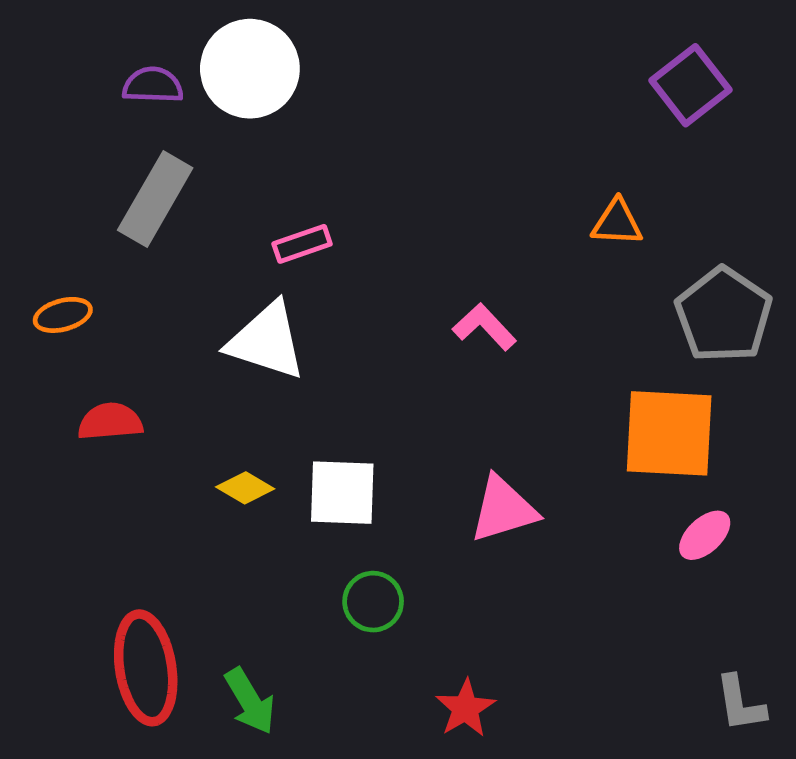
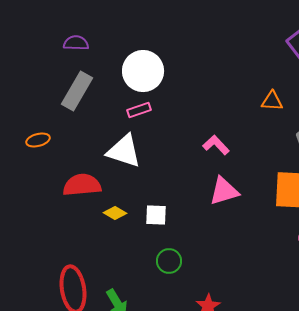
white circle: (250, 69) -> (143, 71), moved
red semicircle: (110, 422) -> (82, 185), moved, size x1.4
white square: (342, 493) -> (156, 215), size x0.7
pink triangle: (503, 509) -> (224, 191), moved

